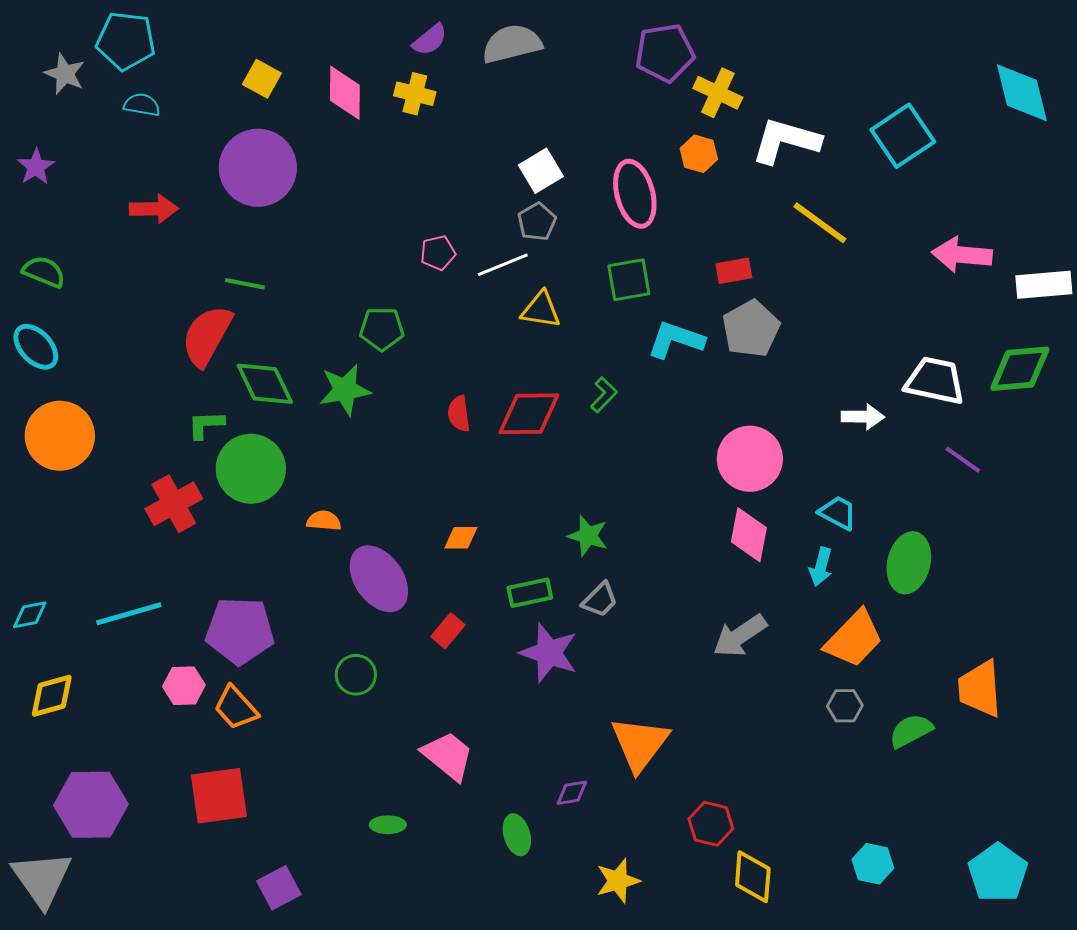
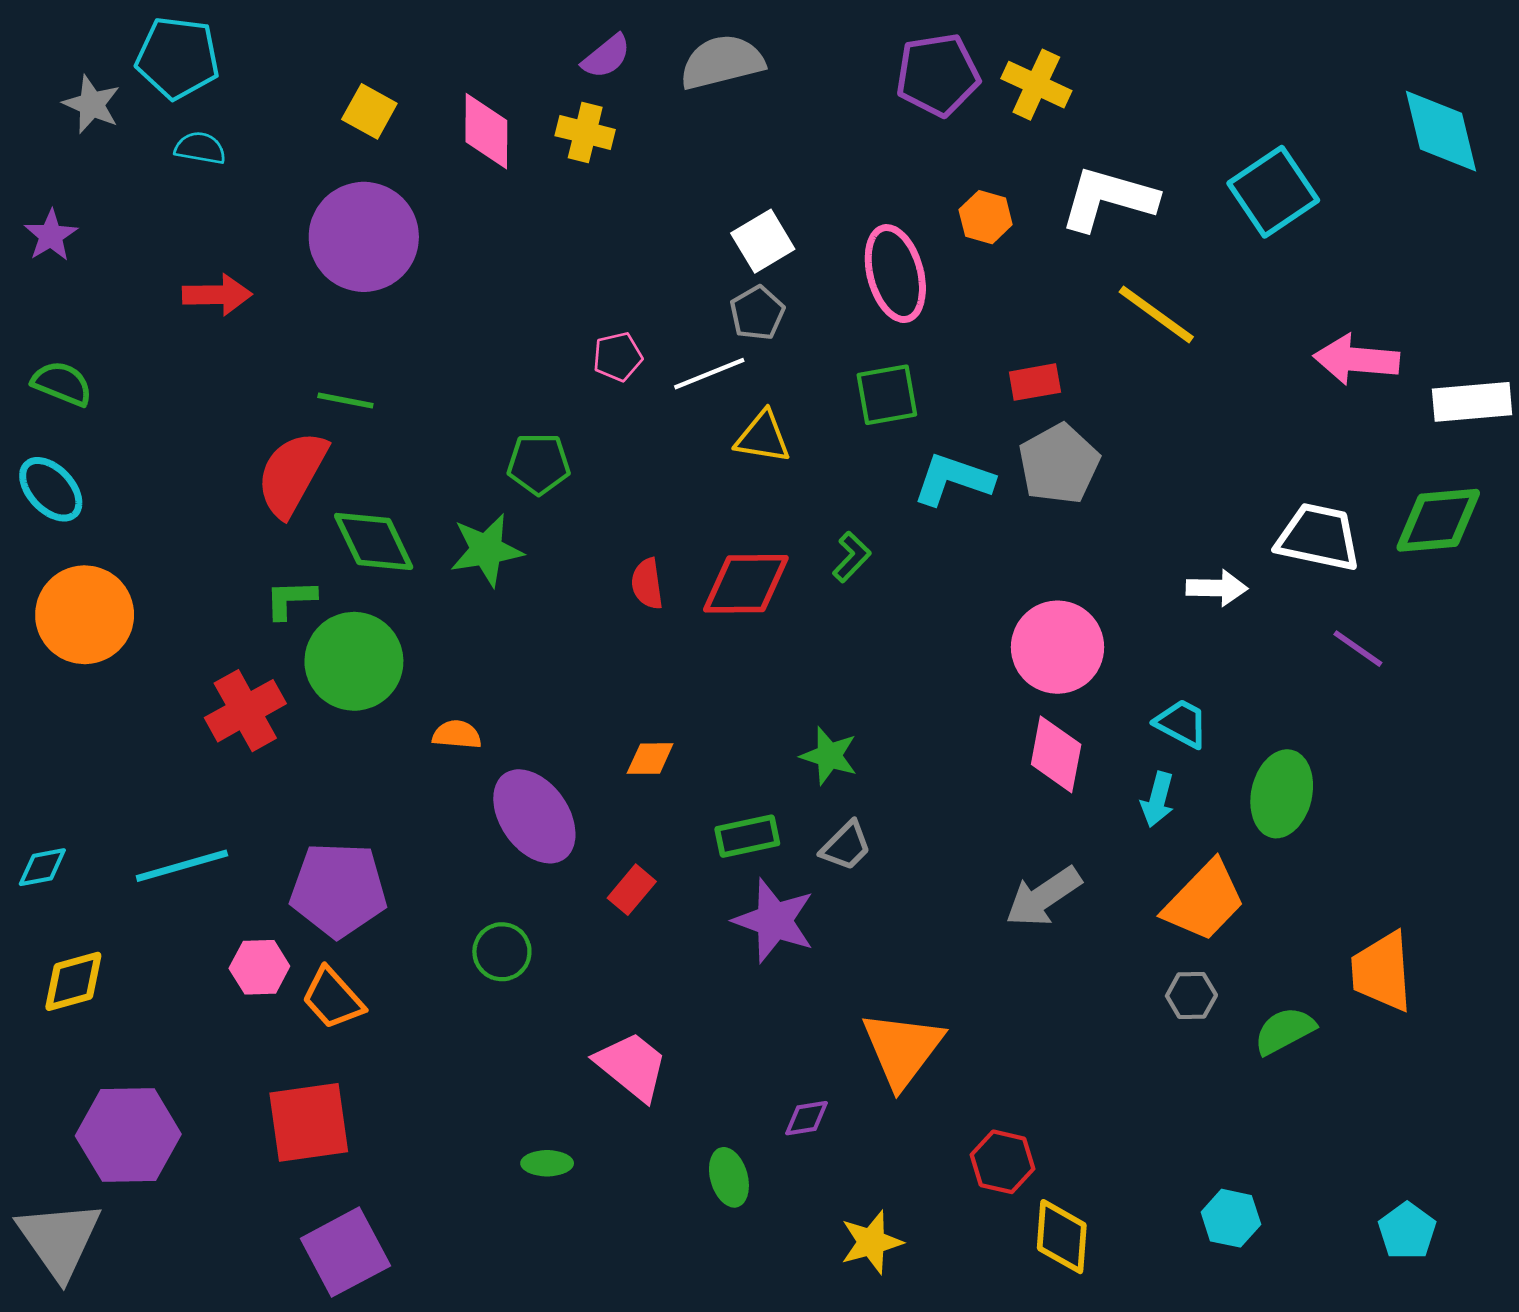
yellow cross: (718, 93) -> (1036, 85), moved
cyan pentagon: (998, 873) -> (1407, 1231), size x0.7
purple square: (279, 888) -> (345, 1252), moved, size x1.4

